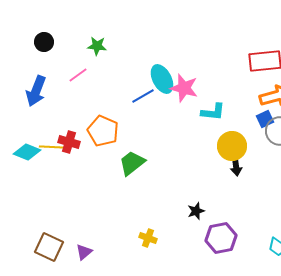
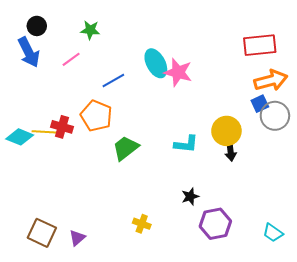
blue arrow: (36, 91) -> (29, 52), moved, turned -48
blue line: (143, 96) -> (113, 80), moved
cyan L-shape: (213, 112) -> (186, 144), moved

